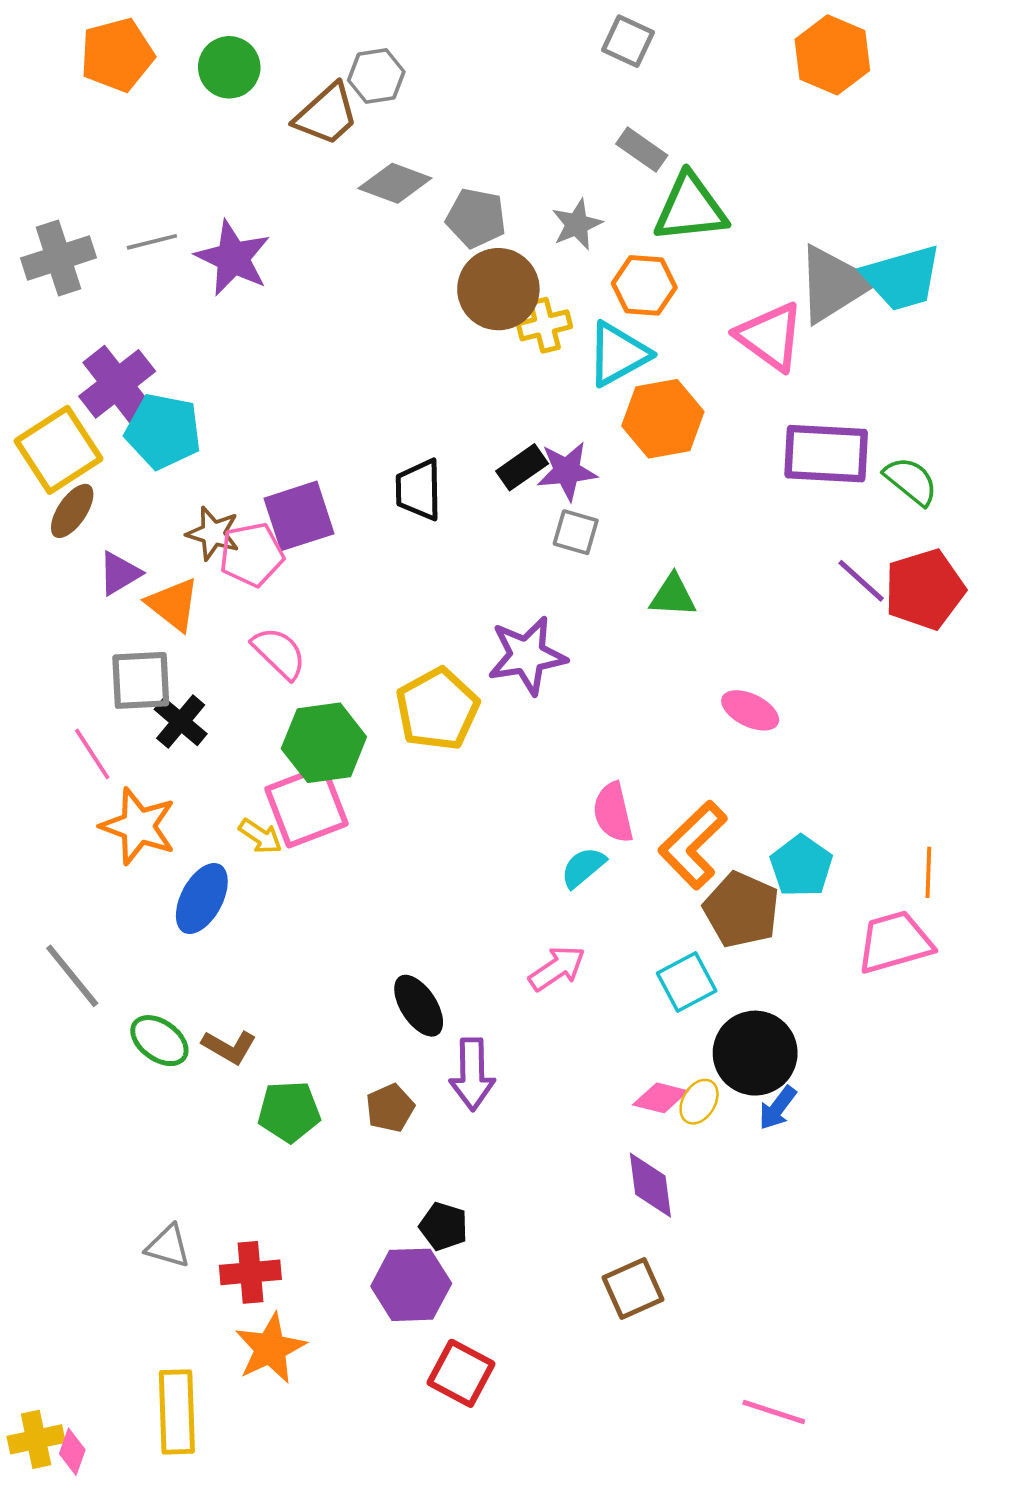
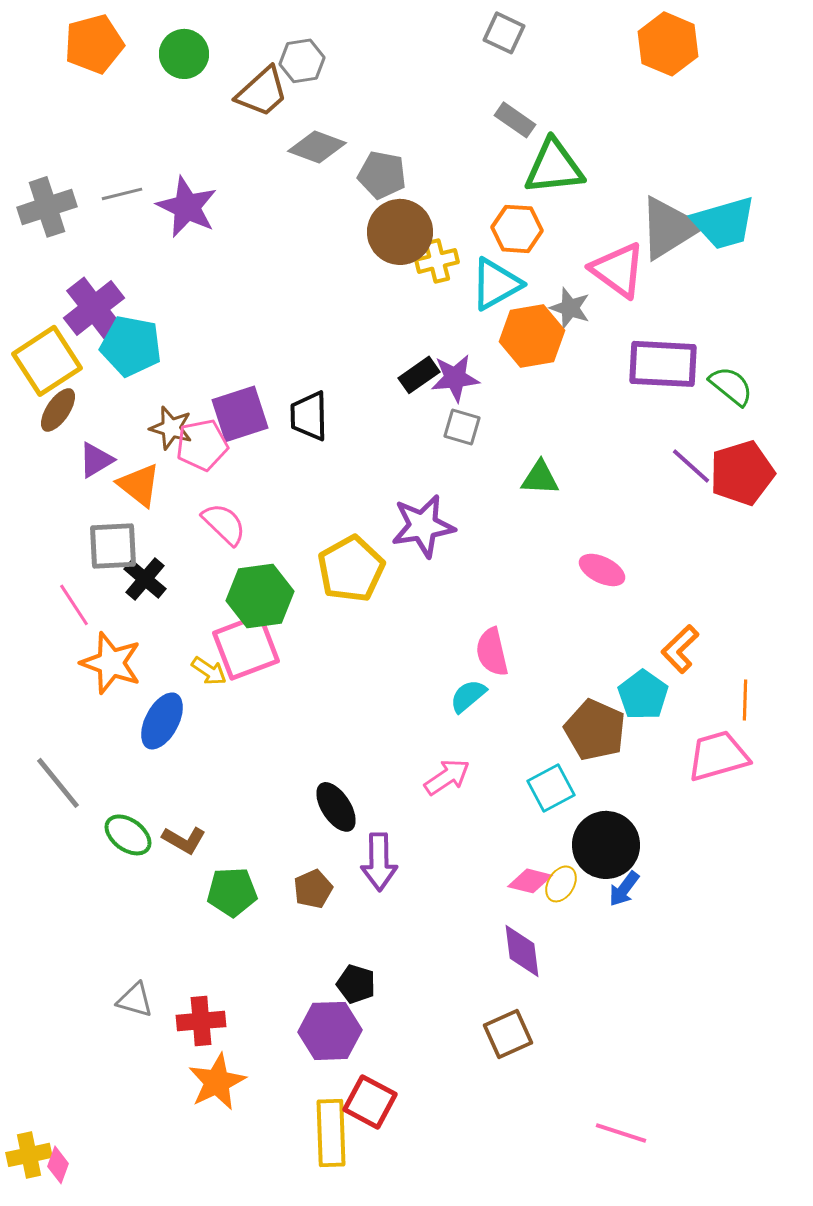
gray star: (577, 224) -> (570, 308), moved, turned -30
black trapezoid: (419, 490) -> (309, 416), moved
orange L-shape: (693, 845) -> (680, 649), moved, size x0.7
yellow rectangle: (177, 1412) -> (331, 1133), moved

